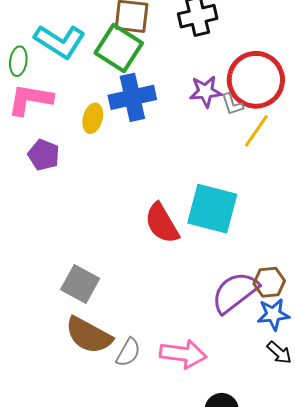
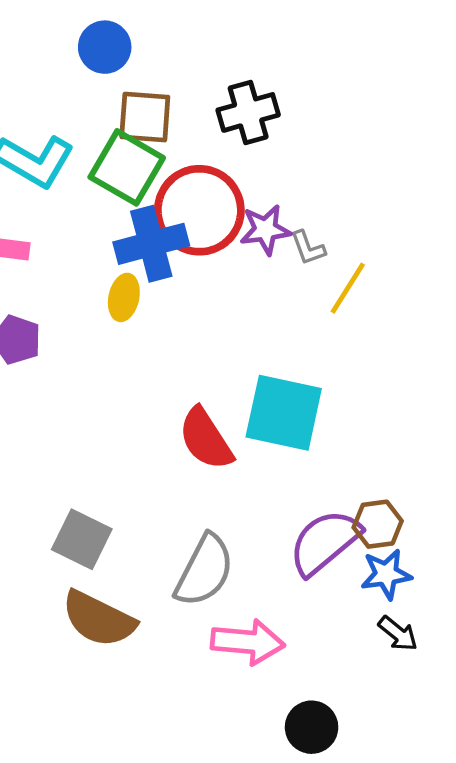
red circle: (256, 80) -> (199, 210), moved
yellow ellipse: (93, 118) -> (124, 297), moved
gray semicircle: (128, 352) -> (204, 570), moved, size x1.6

